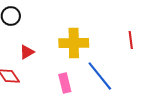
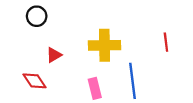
blue line: (100, 76) -> (133, 81), turned 32

